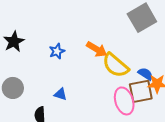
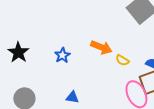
yellow semicircle: (115, 65) -> (122, 60), size x0.5

